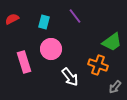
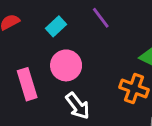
cyan rectangle: (44, 22) -> (56, 26), turned 32
white arrow: (70, 77) -> (78, 106), moved

